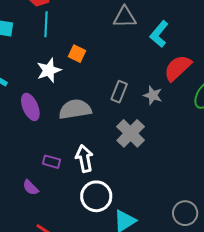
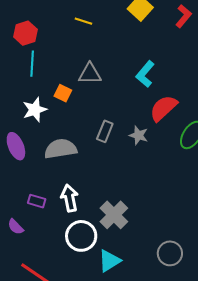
gray triangle: (125, 17) -> (90, 74), moved
gray cross: (131, 133) -> (114, 215), moved

